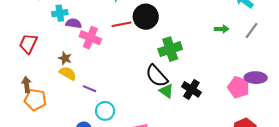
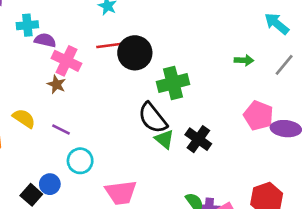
black circle: (146, 17) -> (135, 53), moved
brown star: (65, 58) -> (56, 84), moved
yellow semicircle: (68, 73) -> (24, 118), moved
pink pentagon: (239, 87) -> (258, 116), moved

